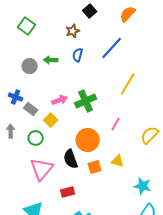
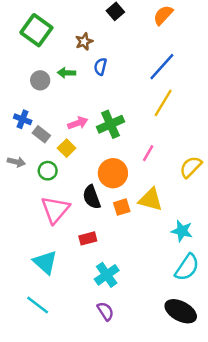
green square: (27, 26) -> (36, 30), size x1.4
brown star: (73, 31) -> (84, 41), moved
blue line: (112, 48) -> (162, 67), moved
gray arrow: (11, 131) -> (16, 162), turned 104
yellow triangle: (118, 161) -> (151, 200), size x1.5

